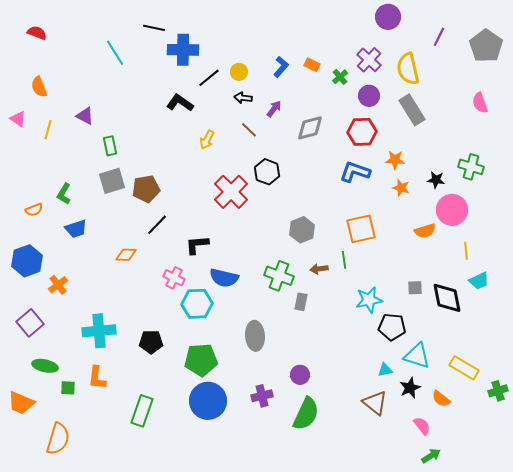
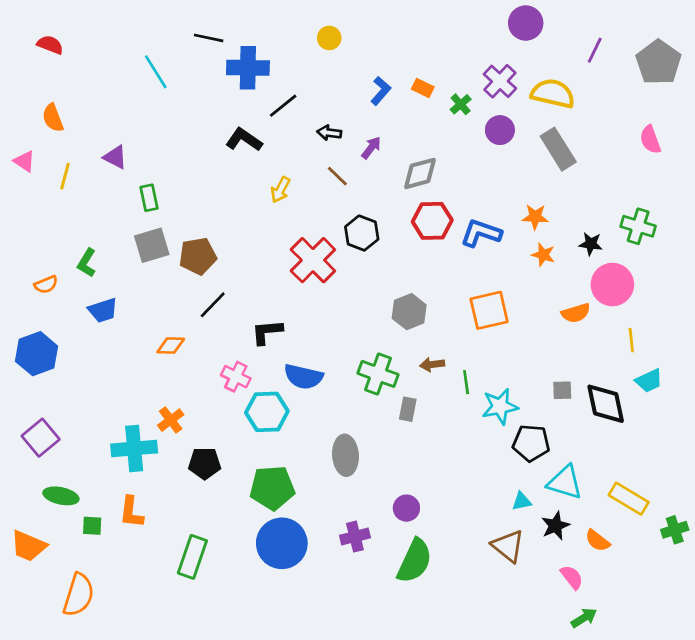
yellow semicircle: (408, 69) -> (553, 93), turned 116
yellow circle: (239, 72) -> (329, 38), moved
red hexagon: (362, 132) -> (432, 221), moved
green line: (344, 260) -> (466, 382), moved
orange cross: (58, 285) -> (171, 420), moved

